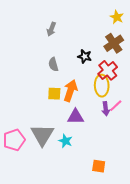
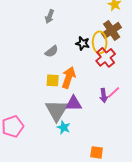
gray semicircle: (53, 64) -> (52, 51), turned -112
yellow ellipse: (102, 86) -> (100, 42), moved
gray triangle: (42, 135) -> (57, 110), moved

